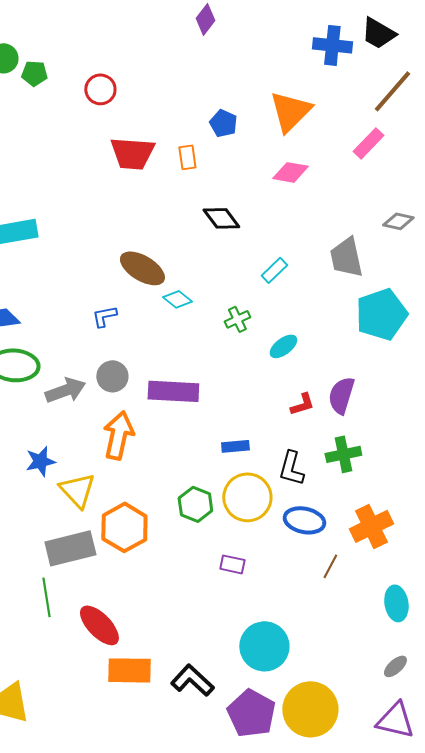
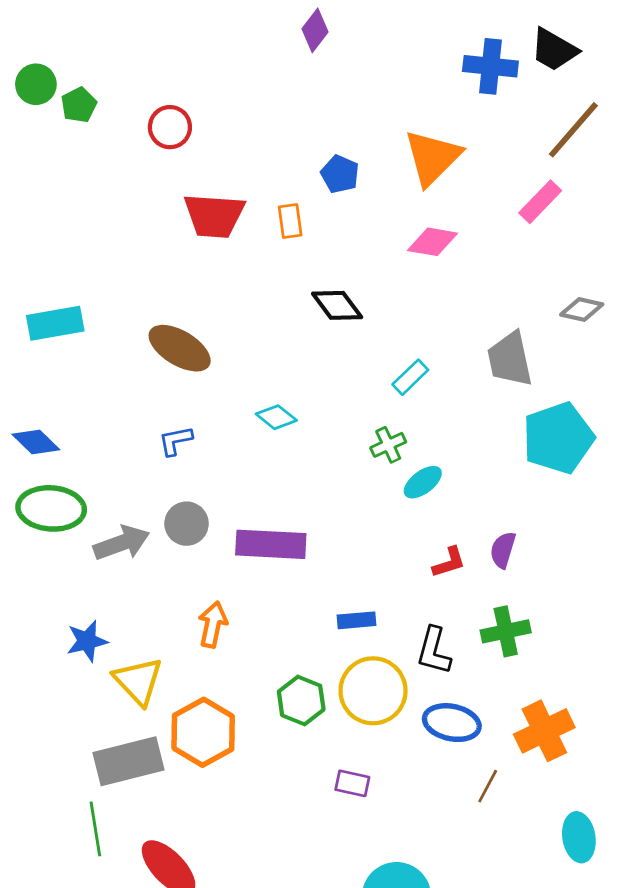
green pentagon: (34, 73) -> (79, 105), turned -30
brown ellipse: (142, 268) -> (180, 348), moved
green cross: (237, 319) -> (388, 445), moved
purple semicircle: (341, 395) -> (503, 550), size x0.7
orange arrow: (118, 435) -> (213, 624), moved, size x0.7

